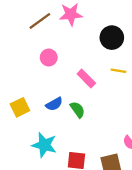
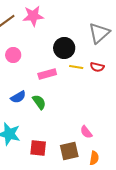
black circle: (112, 38) -> (64, 48), moved
pink rectangle: (86, 79) -> (47, 74), turned -60

